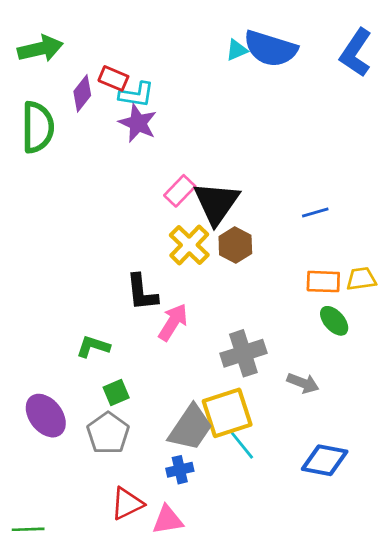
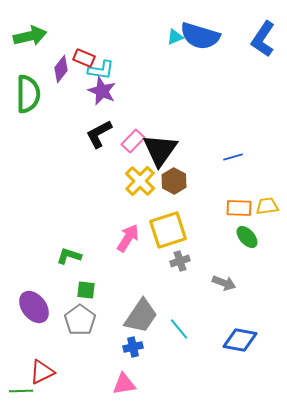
black L-shape: (142, 292) -> (99, 134), moved, turned 68
gray cross: (243, 353) -> (180, 261), size x0.6
green square: (116, 393) -> (86, 290), turned 30
yellow square: (227, 413) -> (168, 230), moved
red triangle: (127, 504) -> (42, 372), moved

